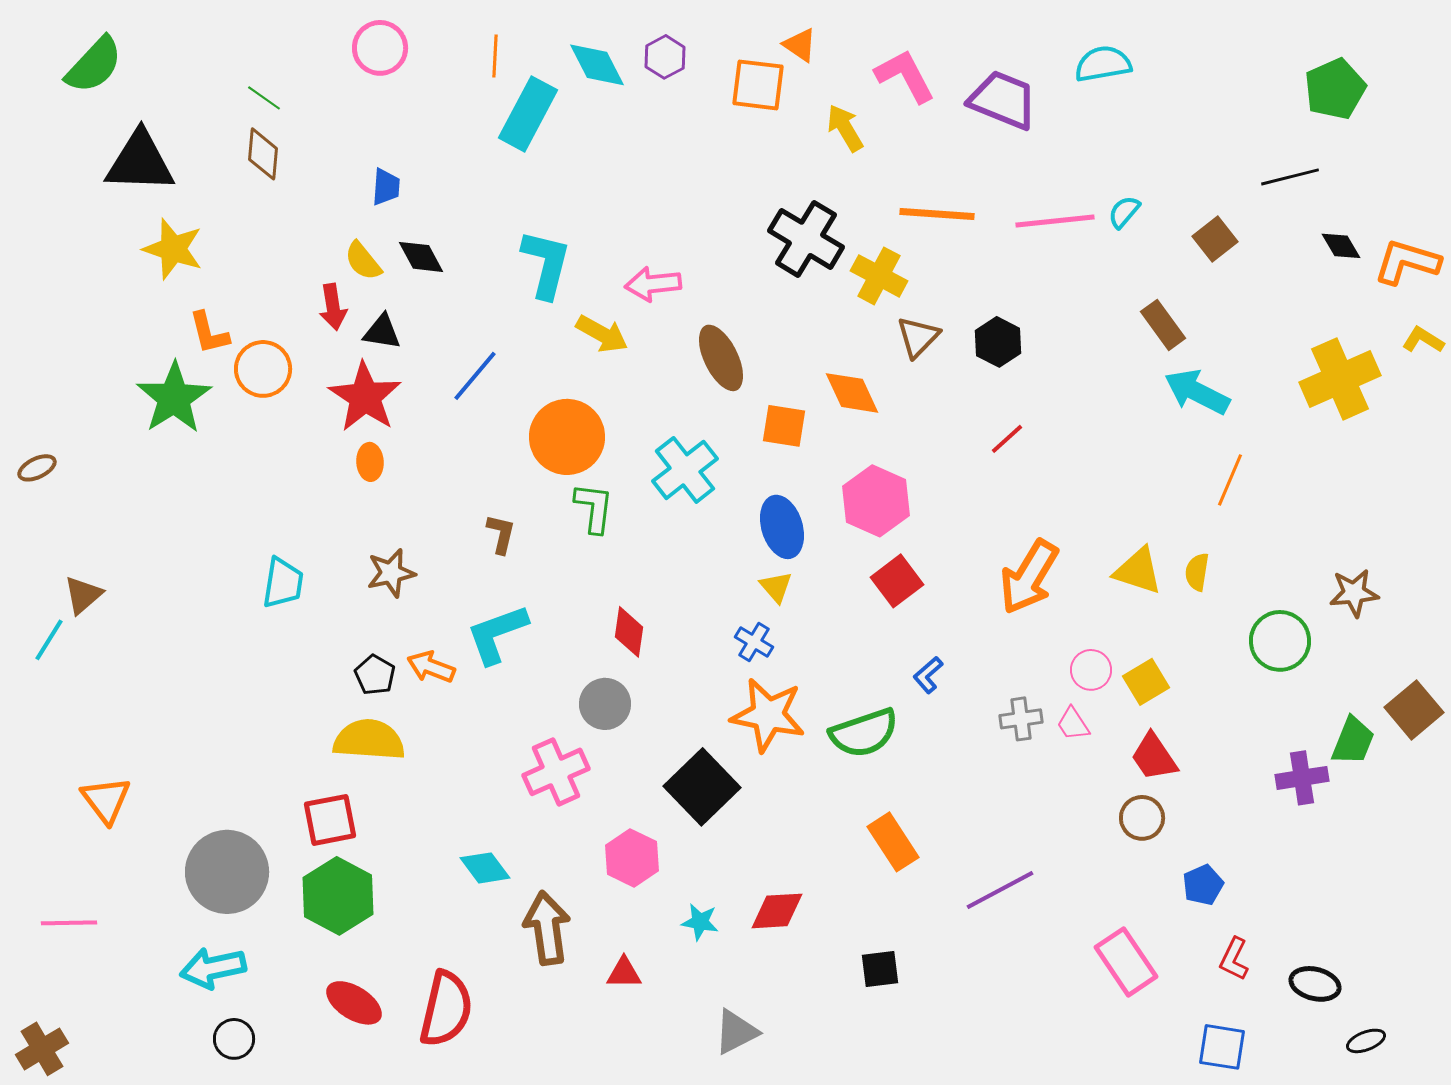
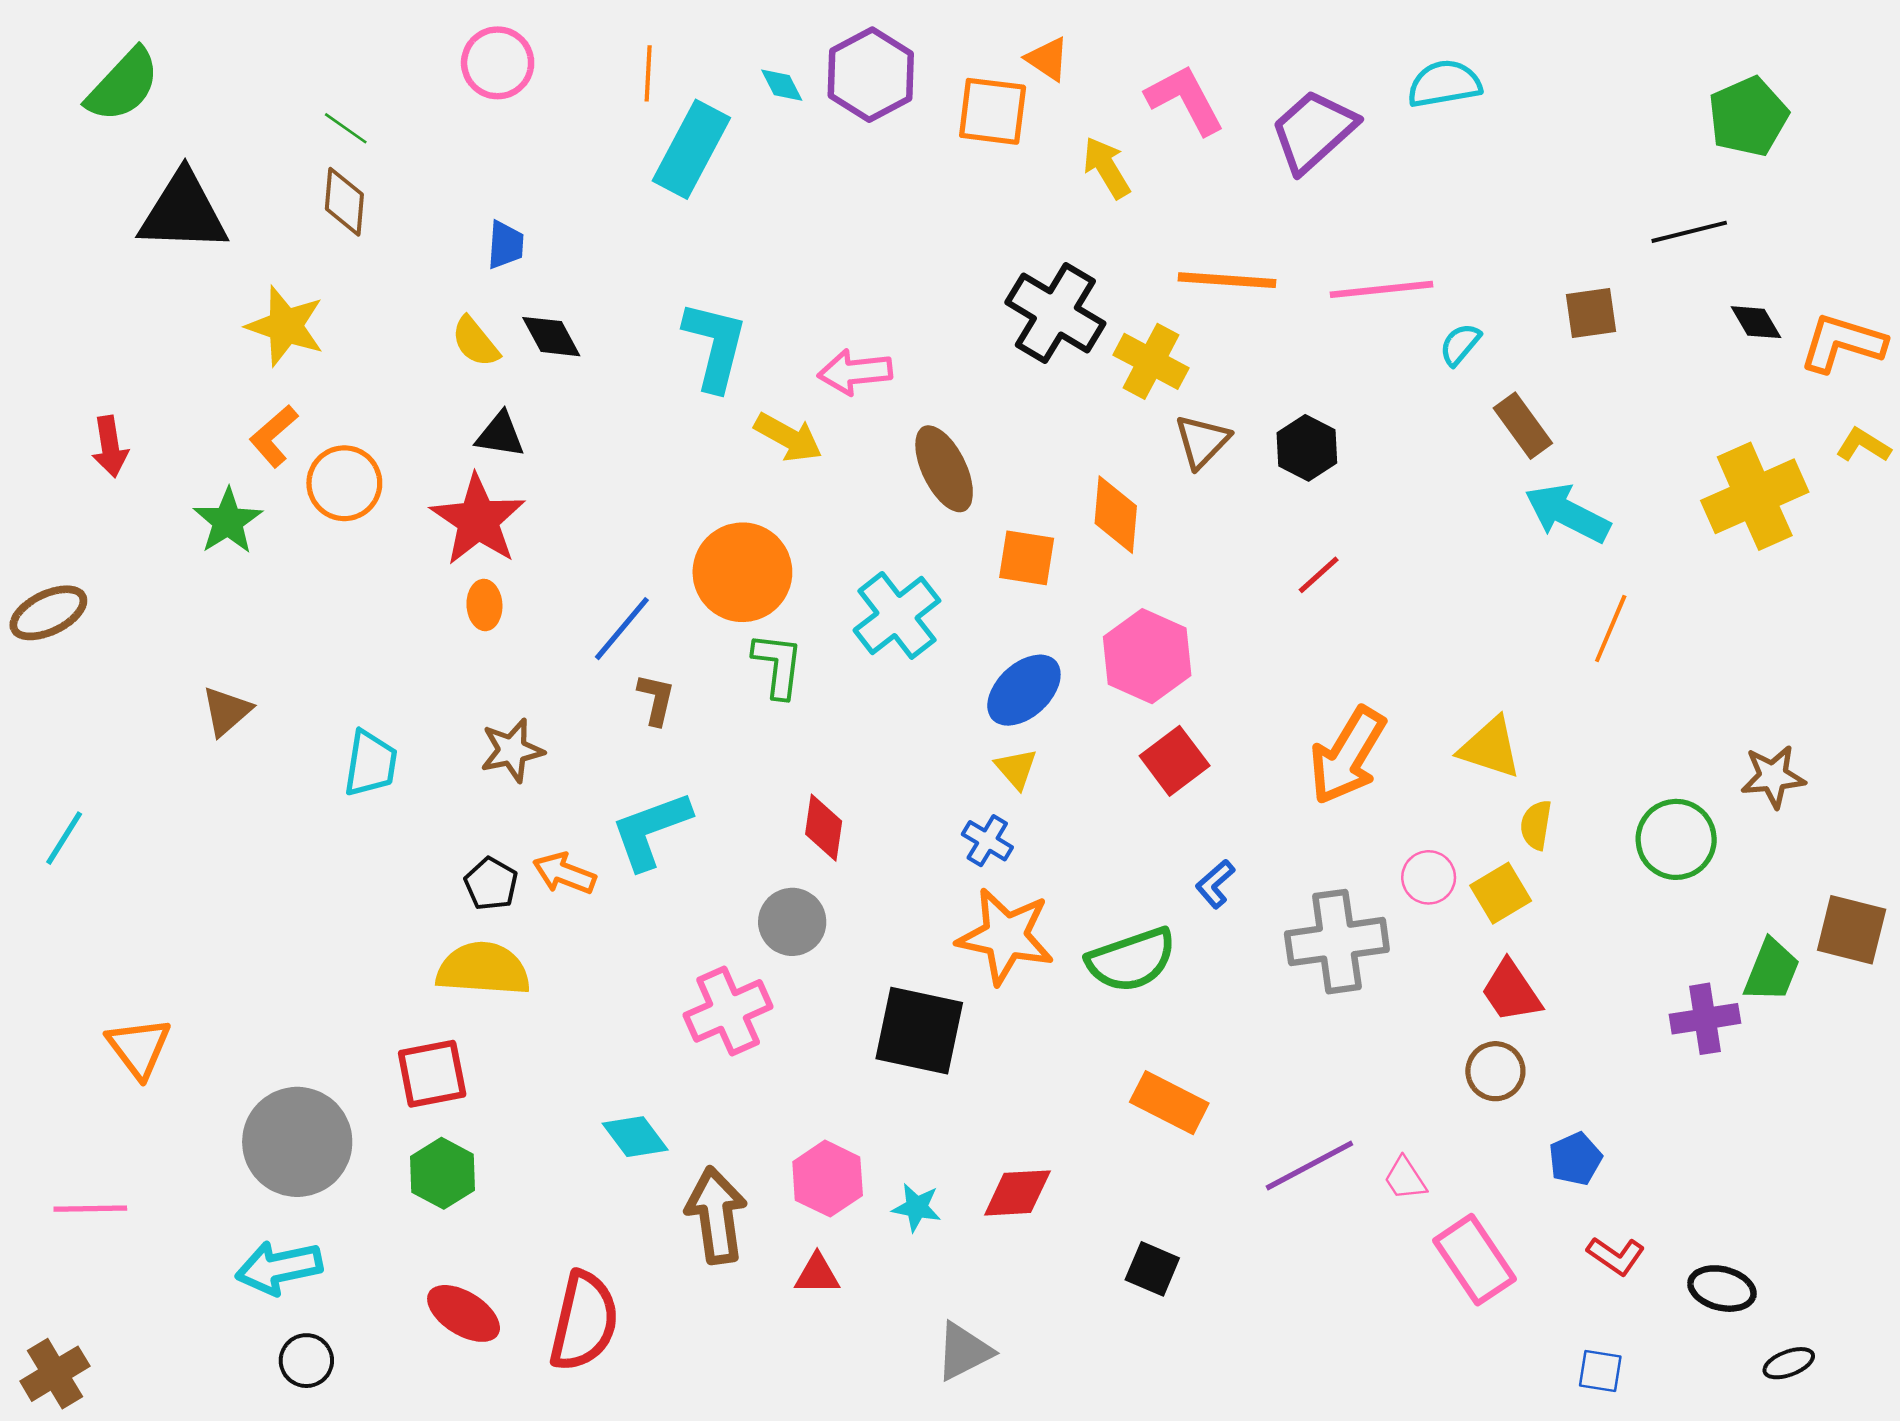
purple hexagon: (665, 57) -> (871, 75), size x1.6
cyan diamond: (597, 65) -> (782, 85), size x0.6
purple trapezoid: (1003, 100) -> (1313, 131), turned -64
cyan semicircle: (1124, 212) -> (1460, 344), moved
brown square: (1215, 239) -> (1591, 313), turned 30
yellow star: (173, 249) -> (285, 326), moved
red arrow: (333, 307) -> (110, 447), moved
orange L-shape: (209, 333) -> (274, 436), turned 63
blue line: (475, 376) -> (622, 629), moved
orange diamond: (852, 393) -> (1116, 515), turned 30
green star: (174, 398) -> (228, 521), size x0.7
brown ellipse: (37, 468) -> (48, 613), size x1.5
blue ellipse: (782, 527) -> (1024, 690), turned 64
yellow semicircle: (1197, 572) -> (1536, 825), moved
brown triangle: (83, 595) -> (227, 711), moved
brown square: (1414, 710) -> (1852, 930), turned -36
gray cross: (1021, 719) -> (1337, 942), size x1.8
pink trapezoid: (1073, 724) -> (1405, 1179), moved
black square: (702, 787) -> (919, 1031), turned -34
orange rectangle: (893, 842) -> (1169, 1103), turned -30
pink hexagon: (632, 858) -> (828, 1179), moved
green hexagon: (338, 896) -> (443, 1173), size x0.7
red L-shape: (1234, 959) -> (1616, 1256), turned -81
black square: (880, 969) -> (1152, 1269), turned 30
blue square: (1222, 1047) -> (1600, 1371), size x0.7

